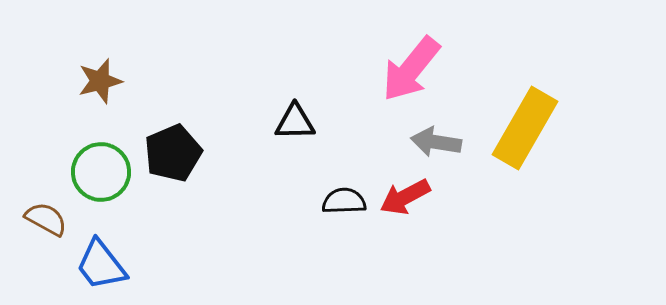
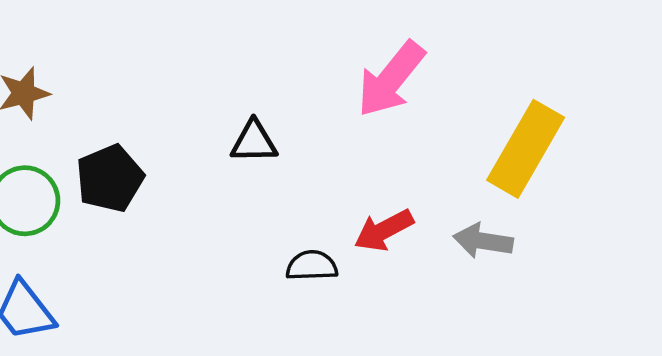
gray arrow: (436, 142) -> (483, 241), moved
black semicircle: (344, 201) -> (312, 266), moved

